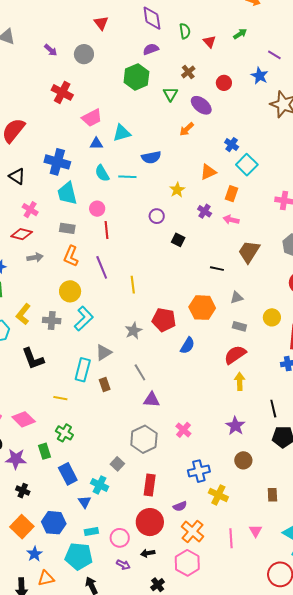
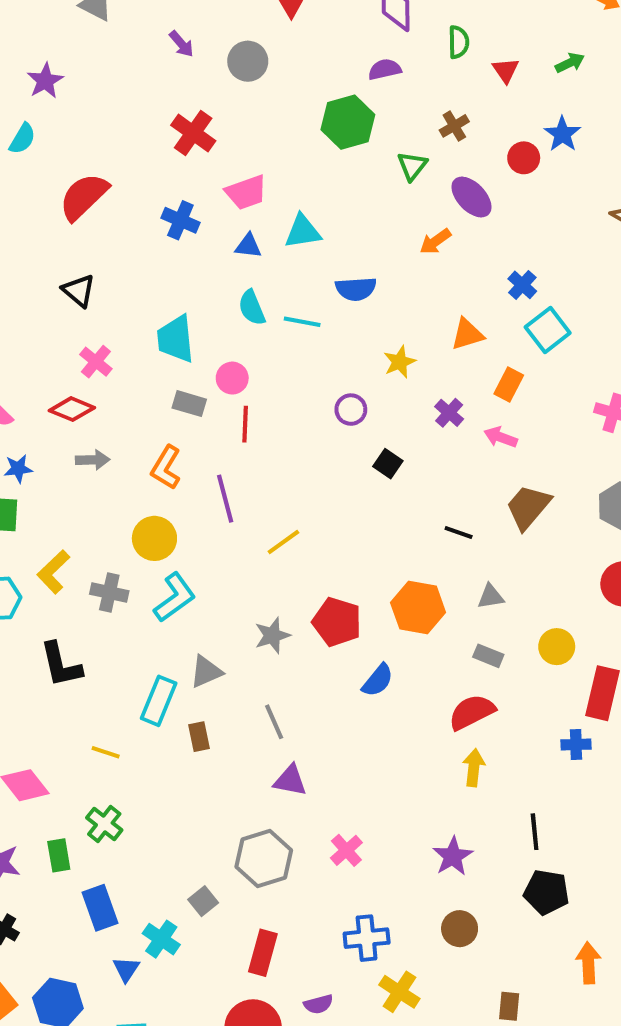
blue star: (260, 76) -> (562, 134), moved
blue cross: (57, 162) -> (180, 220), moved, size x0.7
gray rectangle: (67, 228) -> (189, 404), moved
yellow line: (133, 285) -> (283, 542), turned 54

